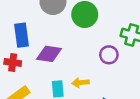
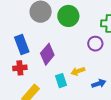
purple diamond: (49, 54) -> (47, 54), turned -45

